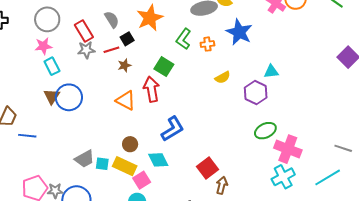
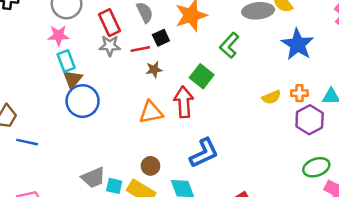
orange cross: (207, 44) -> (299, 93), moved
brown triangle: (52, 96) -> (72, 79), moved
orange triangle: (126, 100) -> (151, 112), turned -45

